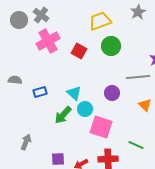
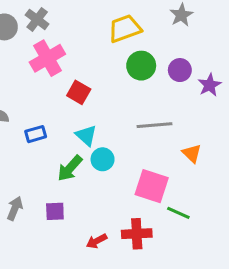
red square: (79, 51) -> (79, 92), moved
gray line: (138, 77) -> (155, 125), moved
purple circle: (112, 93) -> (180, 70), moved
pink square: (101, 127) -> (152, 186), moved
purple square: (58, 159) -> (55, 211), moved

